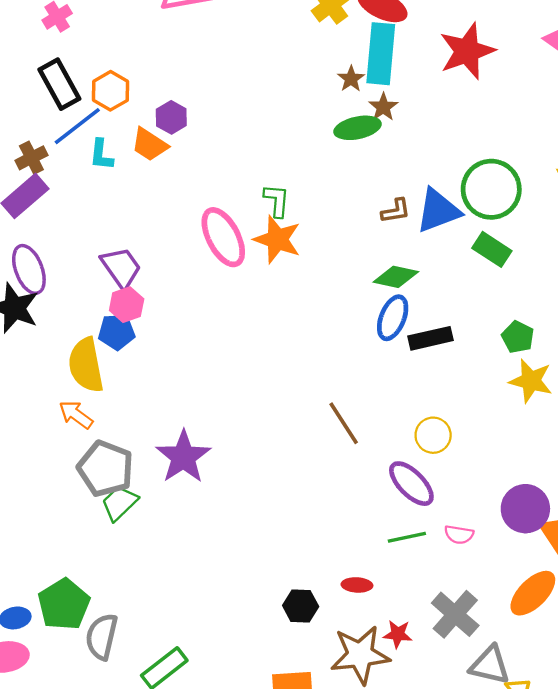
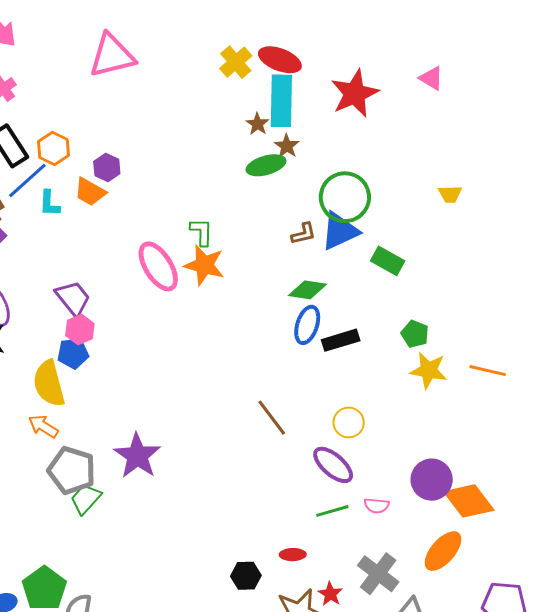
green circle: (491, 189) -> (345, 197), moved
red star: (398, 634) -> (330, 594), turned 30

